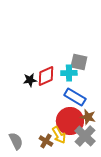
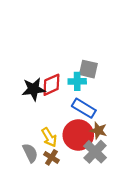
black star: (30, 80) -> (34, 89), size x1.5
yellow arrow: (59, 135) -> (49, 137), moved
gray semicircle: (16, 141) -> (30, 153), moved

